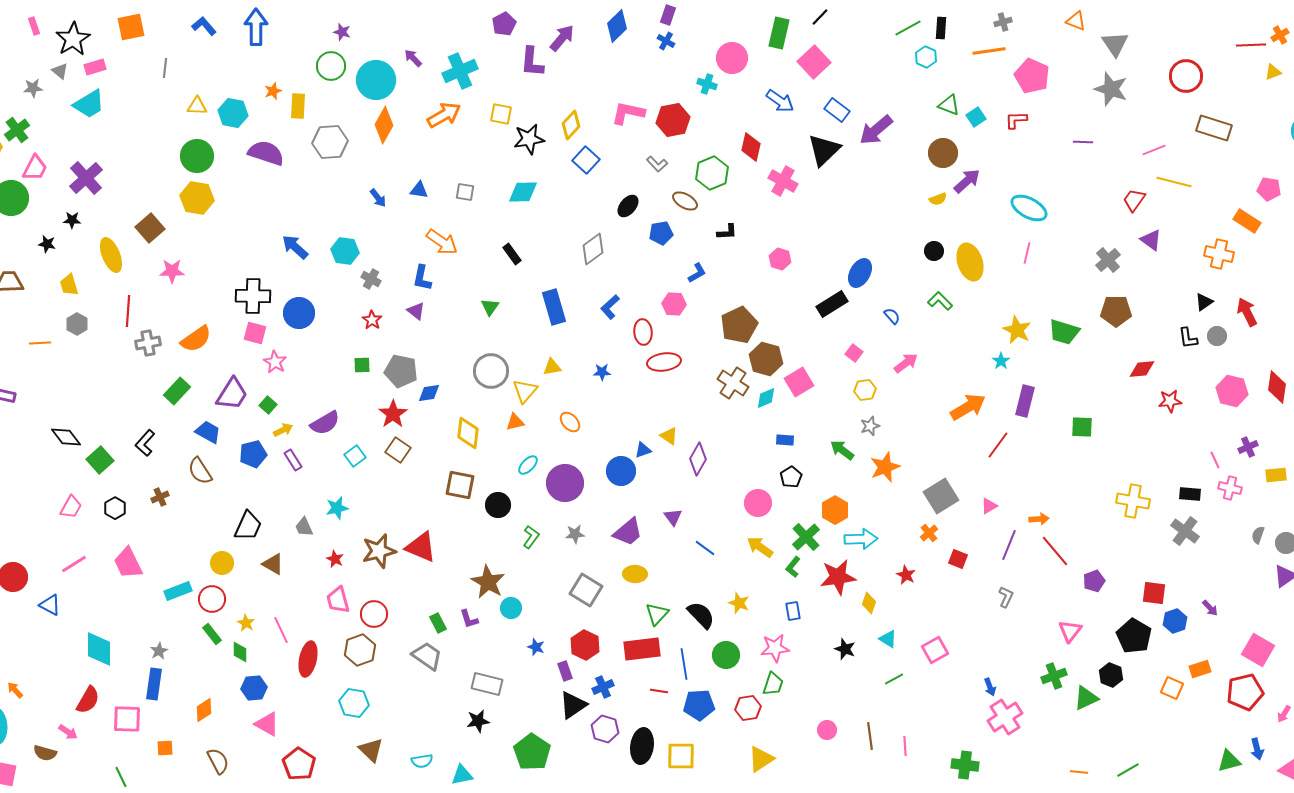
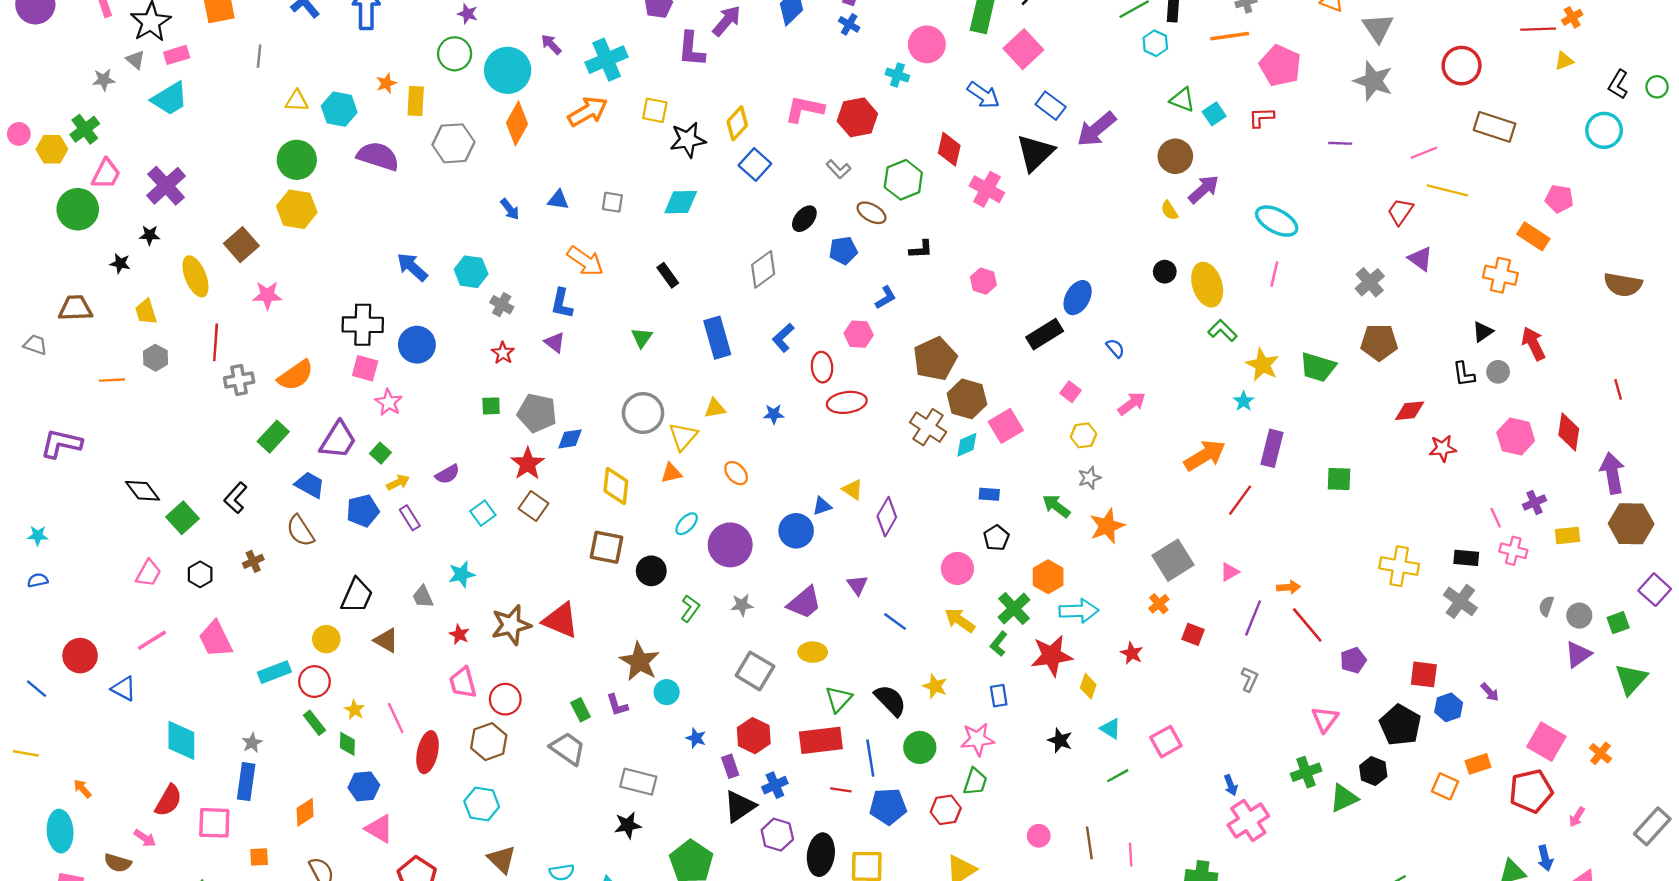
yellow semicircle: (938, 199) -> (1169, 210), turned 78
green L-shape: (940, 301) -> (1222, 331), moved
purple semicircle: (325, 423) -> (448, 474), size x0.7

